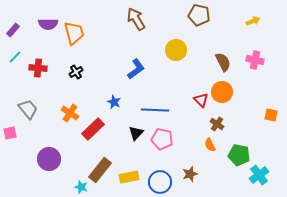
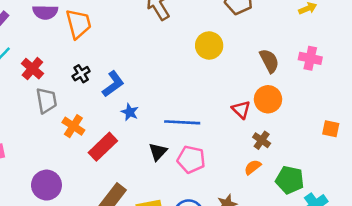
red cross: (38, 68) -> (32, 69), turned 36
blue L-shape: (136, 69) -> (113, 84), moved
gray trapezoid: (28, 109) -> (46, 101), moved, turned 30
orange semicircle: (210, 145) -> (253, 167), turned 80

